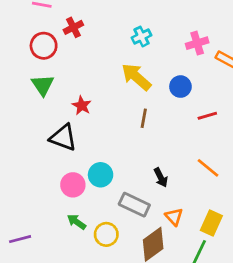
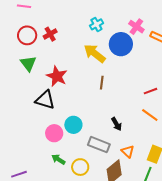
red cross: (73, 27) -> (50, 34), moved
pink cross: (197, 43) -> (136, 27), turned -35
blue circle: (180, 87) -> (121, 44), moved, size x1.5
red star: (82, 106) -> (57, 76), size x1.5
red line: (207, 116) -> (150, 91), moved

